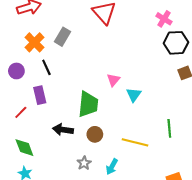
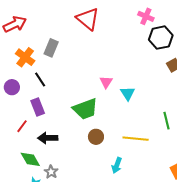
green trapezoid: (88, 104) -> (85, 109), turned 72
black arrow: (63, 130) -> (48, 138), moved
gray star: (84, 163) -> (51, 172), moved

